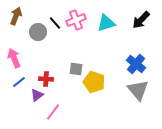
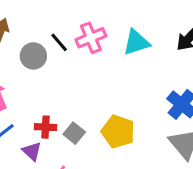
gray square: (76, 69) -> (74, 133), moved, turned 32
purple triangle: (37, 95) -> (32, 151), turned -40

